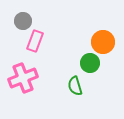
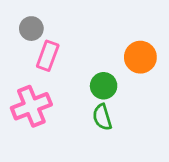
green circle: (90, 63) -> (104, 86), moved

